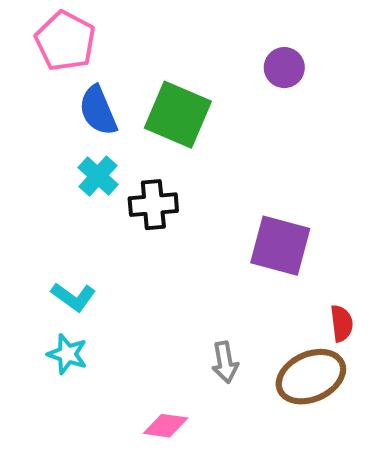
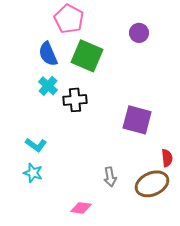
pink pentagon: (65, 41) -> (69, 19), moved

